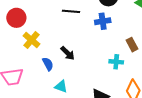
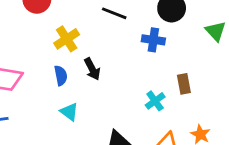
yellow cross: (32, 40) -> (67, 39), moved
cyan cross: (116, 62) -> (155, 101), turned 32

